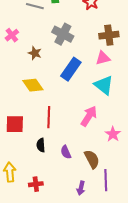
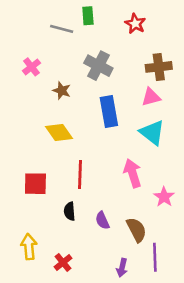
blue rectangle: (71, 69) -> (109, 112), turned -45
pink arrow: (89, 116) -> (133, 173), turned -50
red cross: (36, 184) -> (63, 262), turned -32

